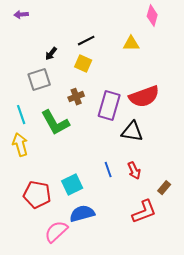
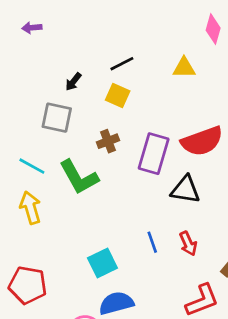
gray square: (39, 80) -> (57, 118), turned 30
cyan line: (21, 115) -> (32, 166), turned -42
red pentagon: (37, 195) -> (28, 285), moved

